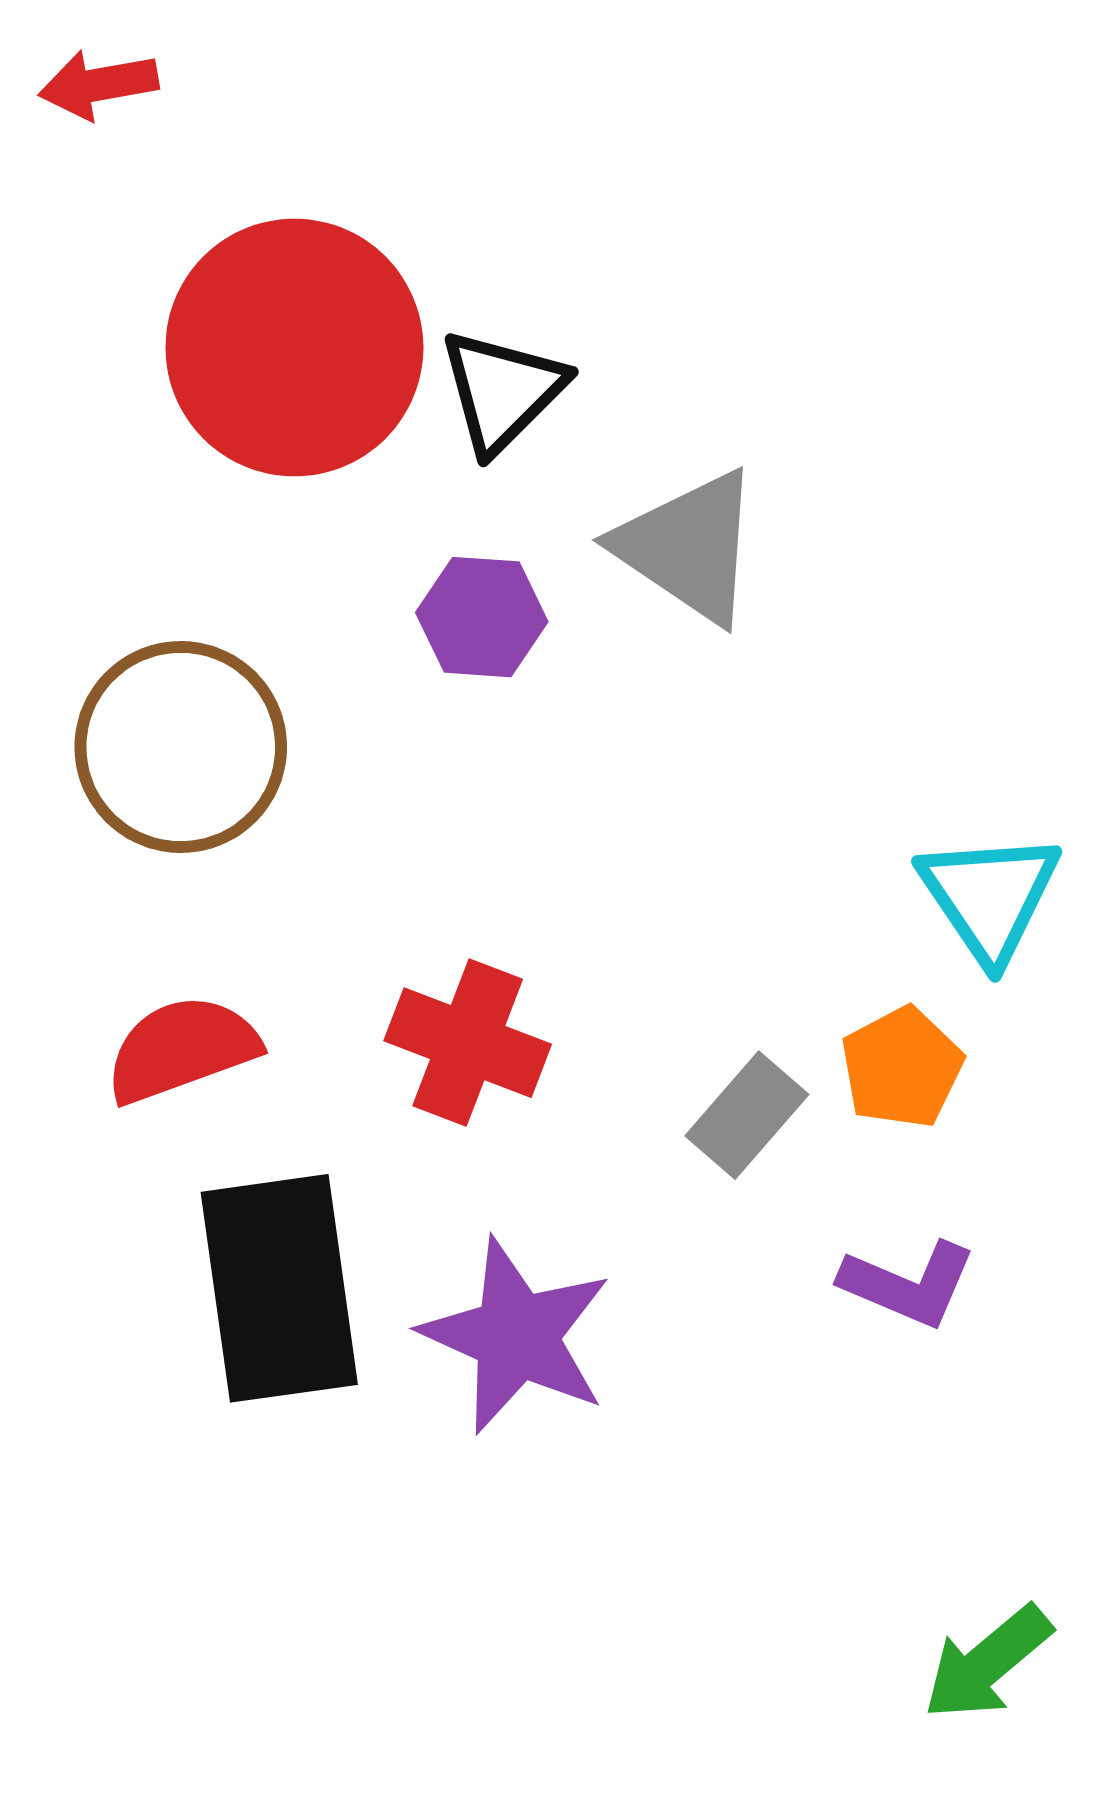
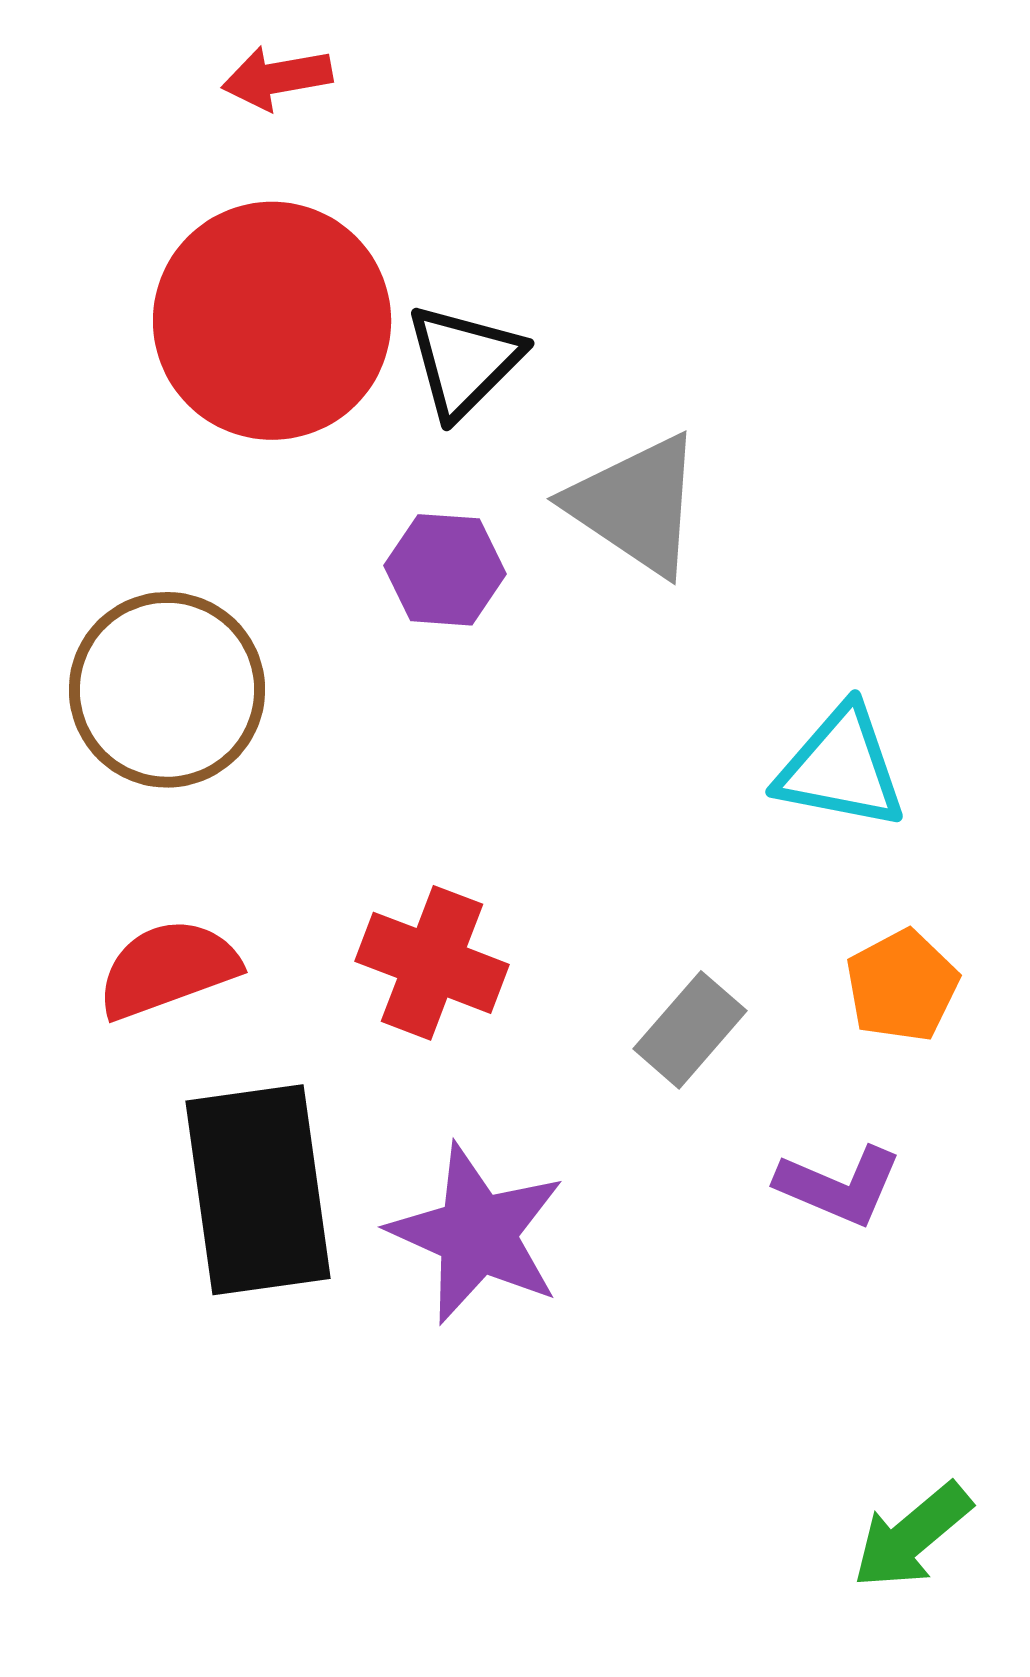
red arrow: (98, 84) -> (277, 78), moved
cyan triangle: (989, 896) -> (841, 768), moved, turned -45
orange pentagon: (902, 1067) -> (902, 986), moved

